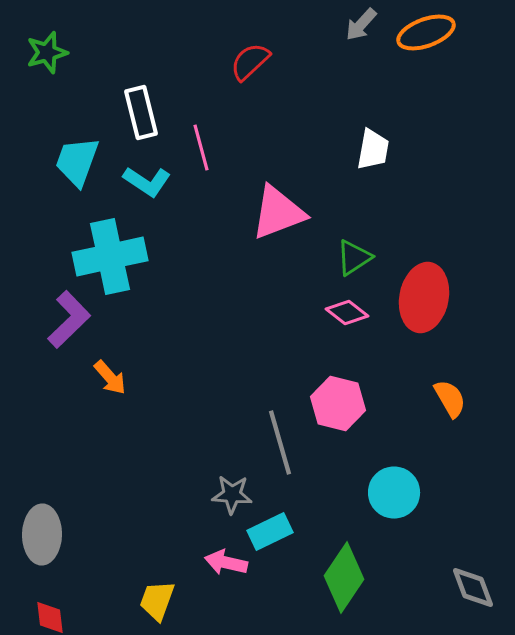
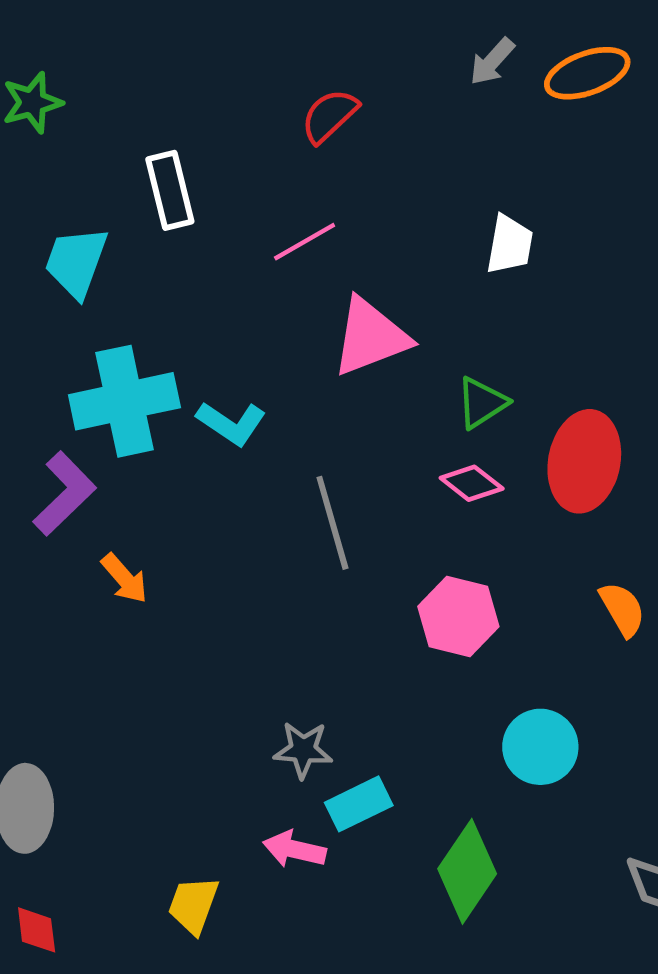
pink line: (201, 148) -> (305, 242), moved, turned 75
cyan L-shape: (147, 182) -> (231, 423), moved
gray line: (280, 442) -> (332, 523), moved

